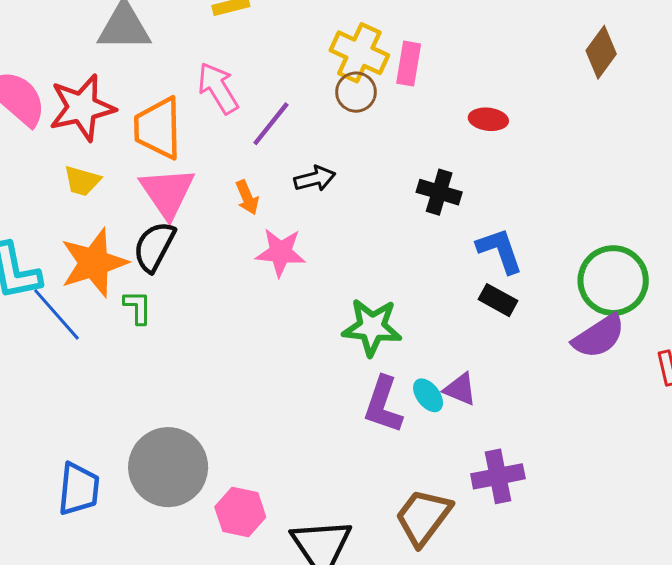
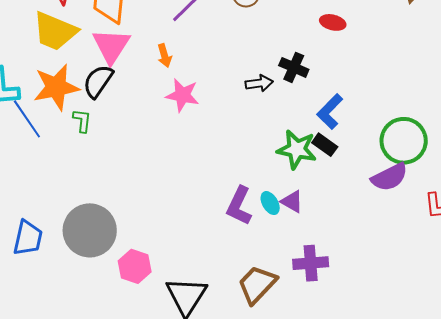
black arrow: (315, 179) -> (259, 83), moved
yellow trapezoid: (82, 181) -> (55, 31), size x1.8
blue L-shape: (500, 251) -> (330, 112), turned -123
green star: (372, 327) -> (297, 149), moved

